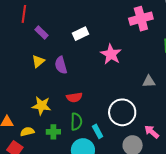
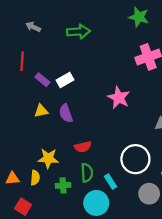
white rectangle: (81, 34) -> (65, 80), moved
yellow triangle: (38, 61) -> (41, 111), turned 32
yellow semicircle: (27, 132) -> (35, 178), moved, turned 112

